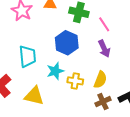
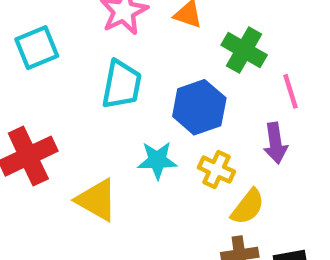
cyan trapezoid: (27, 56) -> (122, 85), moved
yellow cross: (75, 81) -> (216, 170), moved

